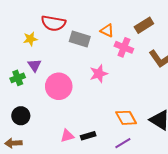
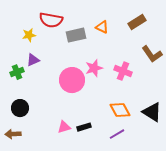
gray rectangle: (80, 39) -> (76, 35), turned -30
pink cross: (124, 47) -> (123, 71), moved
purple triangle: (34, 65) -> (33, 60), turned 40
pink circle: (59, 86) -> (72, 80), moved

